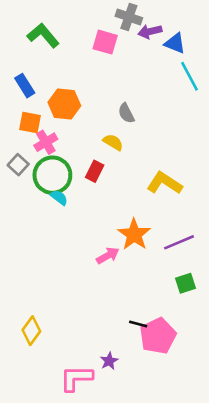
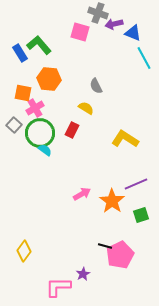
green L-shape: (43, 35) -> (39, 45), moved
blue rectangle: (25, 86) -> (20, 53), moved
orange star: (134, 234) -> (112, 201), moved

